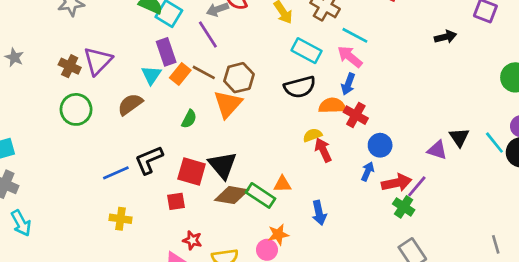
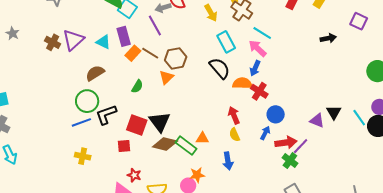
cyan rectangle: (306, 51) -> (226, 42), turned 30
cyan triangle: (151, 75) -> (103, 42), moved, turned -42
black semicircle: (300, 87) -> (220, 68), turned -120
orange triangle: (228, 104) -> (166, 77), size x0.7
green circle: (76, 109) -> (87, 101), moved
yellow semicircle: (312, 135) -> (234, 135), moved, turned -96

